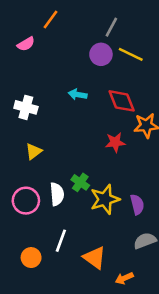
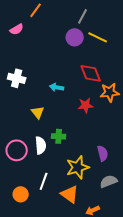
cyan arrow: (78, 94) -> (57, 87), moved
yellow triangle: (34, 151) -> (38, 112), moved, turned -32
green cross: (80, 182) -> (59, 136), turned -32
yellow star: (105, 199) -> (78, 167), moved

